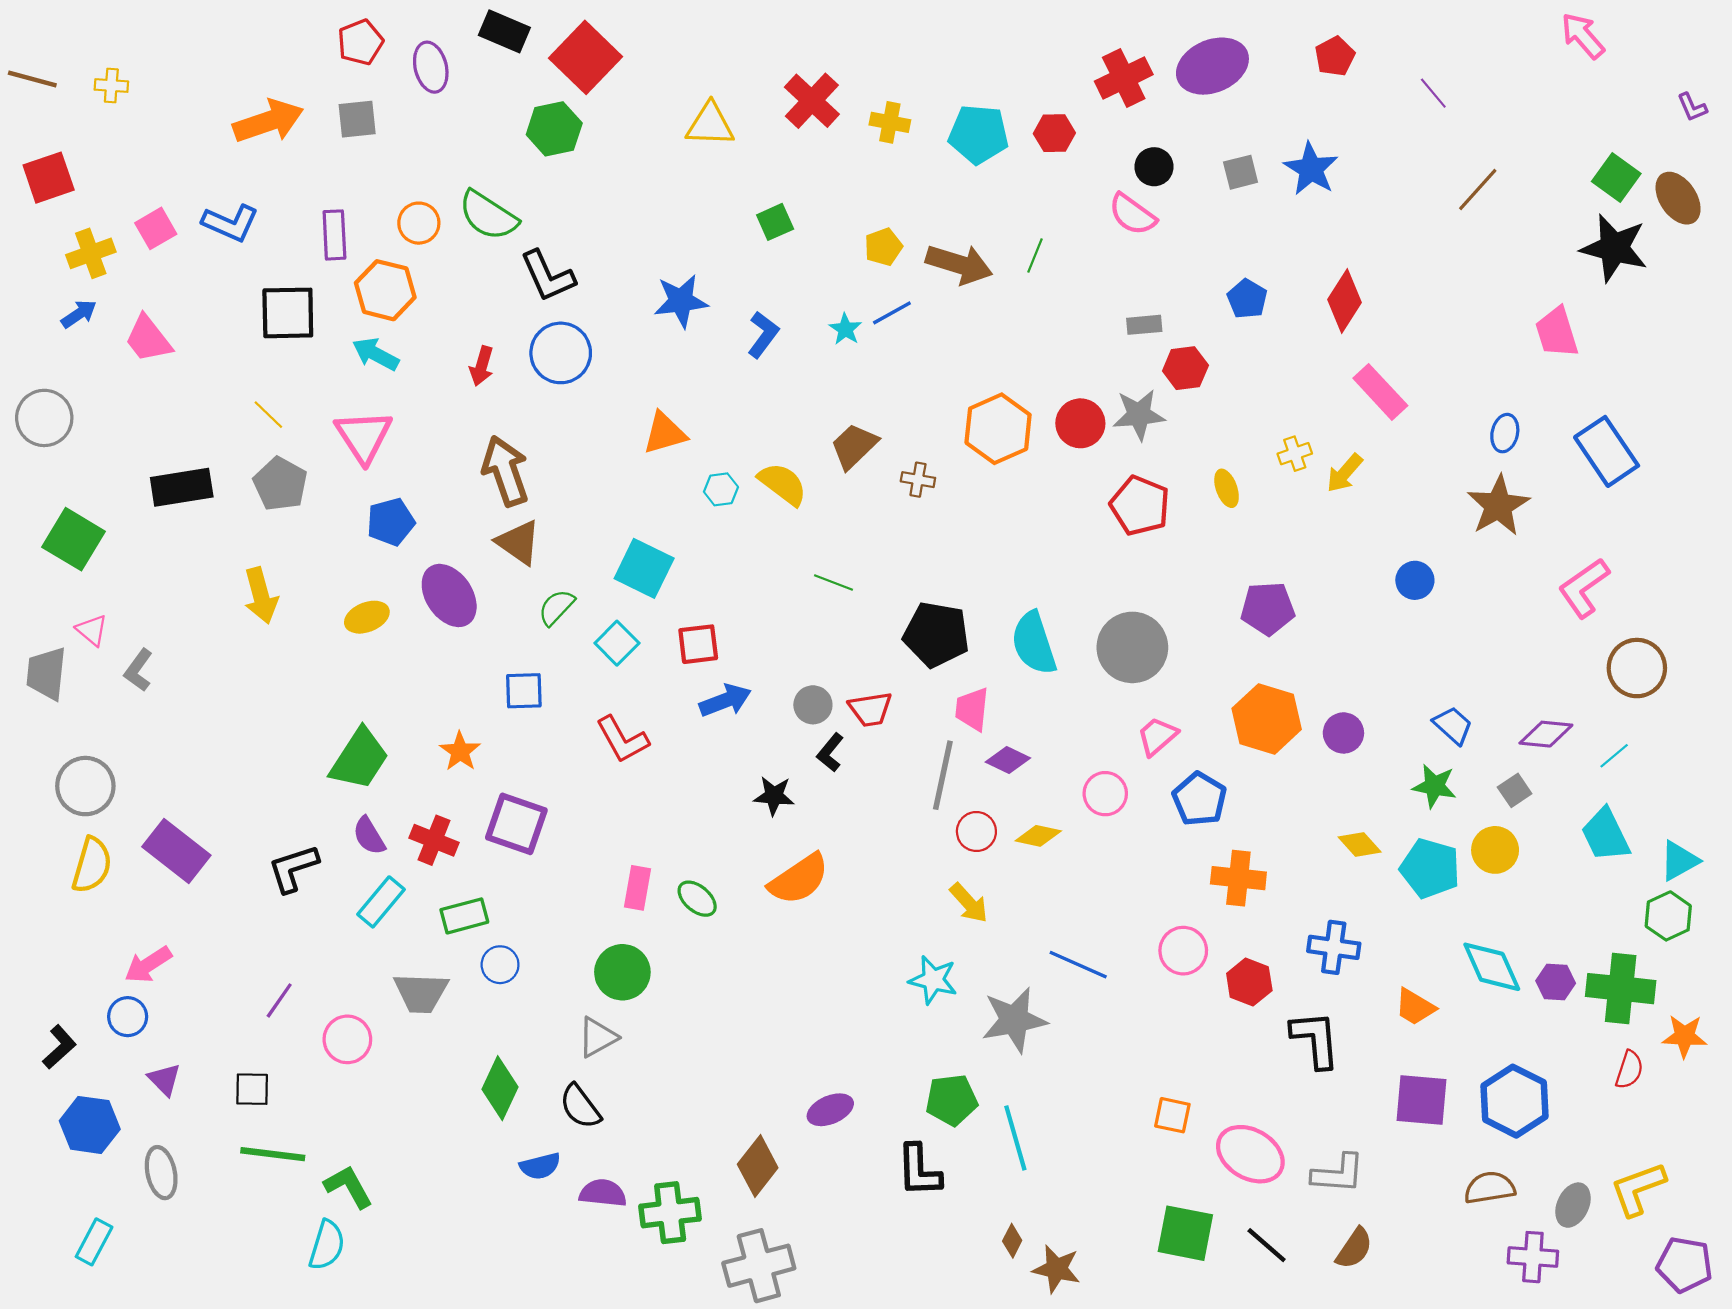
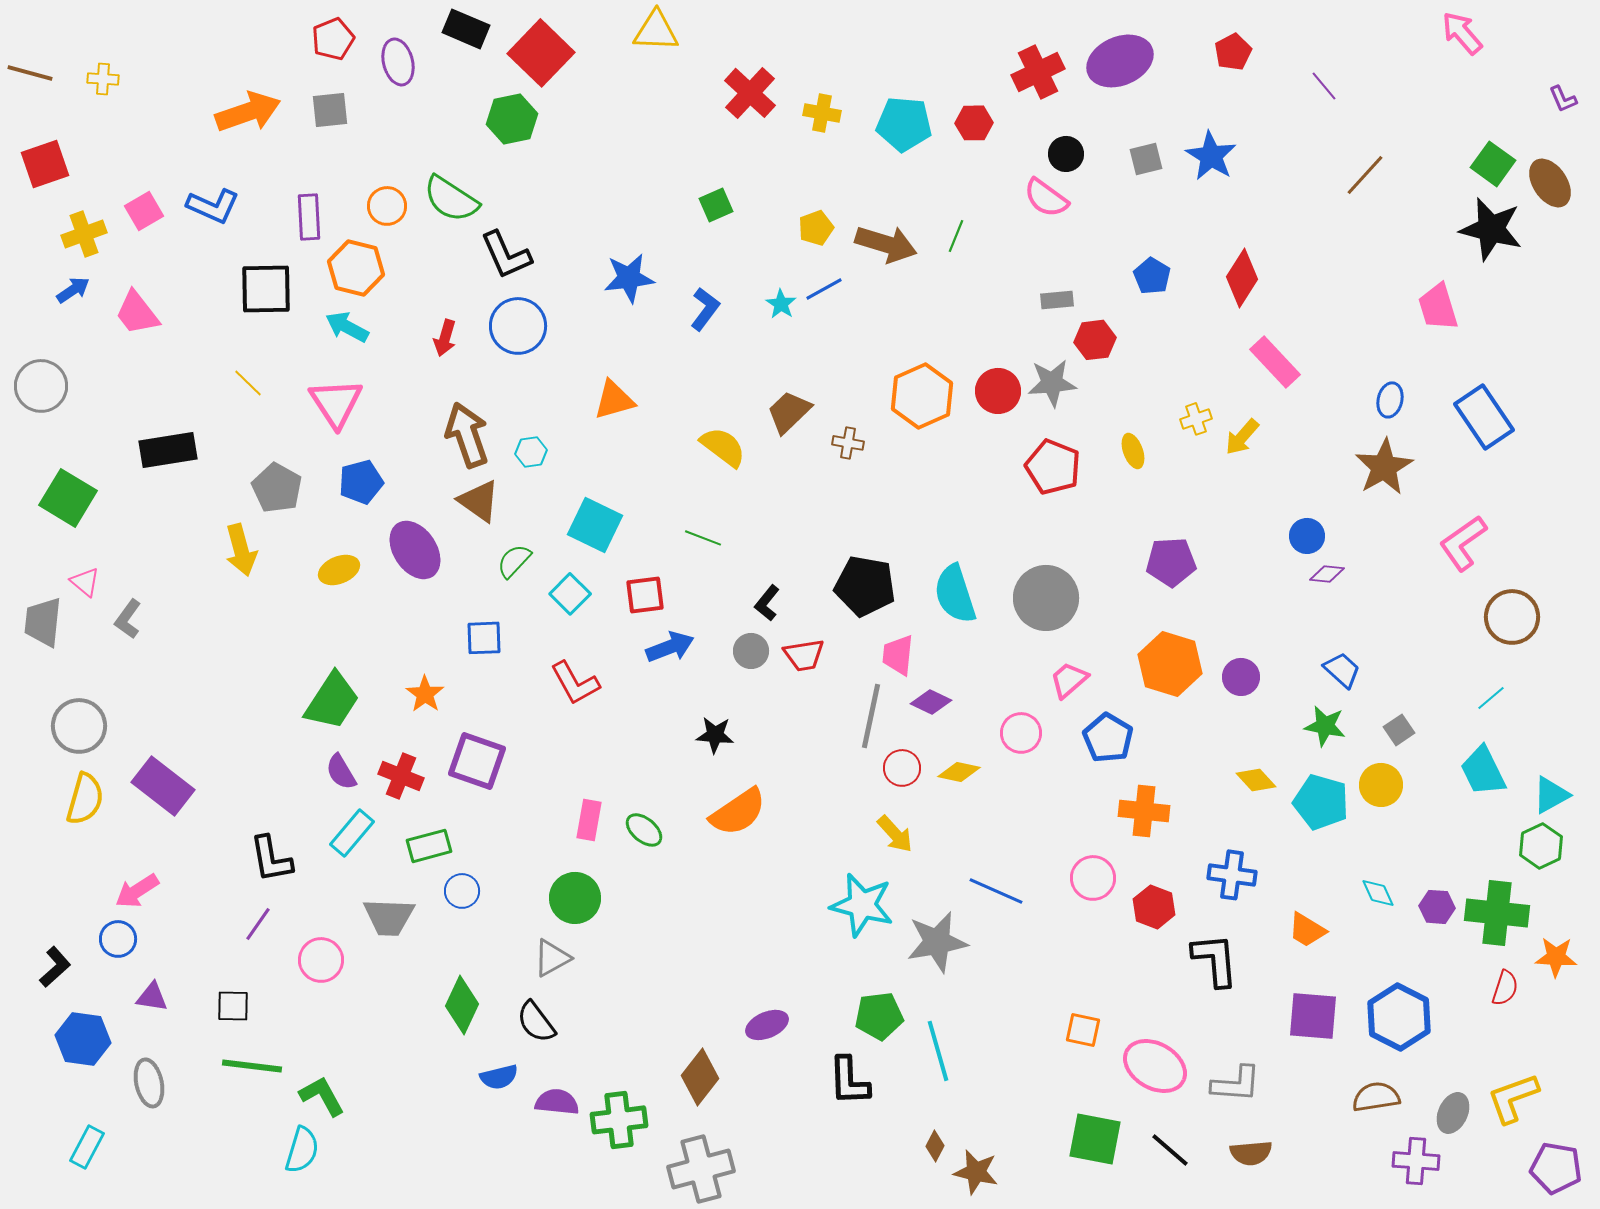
yellow triangle: (710, 125) -> (656, 31), moved
gray pentagon: (280, 484) -> (277, 488), moved
cyan hexagon: (721, 489) -> (531, 452), moved
green line: (834, 582) -> (703, 538), moved
purple diamond: (1546, 734) -> (1327, 574), moved, size x0.7
black L-shape: (830, 752) -> (767, 603), moved
black L-shape: (293, 868) -> (271, 859), moved, turned -82
cyan diamond: (1492, 967) -> (1378, 893), size x0.6
cyan star: (933, 980) -> (862, 905), size x1.4
purple triangle: (164, 1079) -> (152, 997), turned -36
brown semicircle: (1354, 1248) -> (1251, 1153), turned 51

